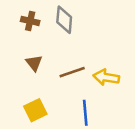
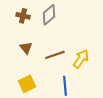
gray diamond: (64, 20) -> (49, 15), turned 45
yellow arrow: (106, 77) -> (81, 59), turned 114

